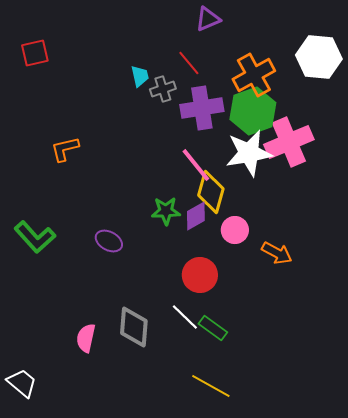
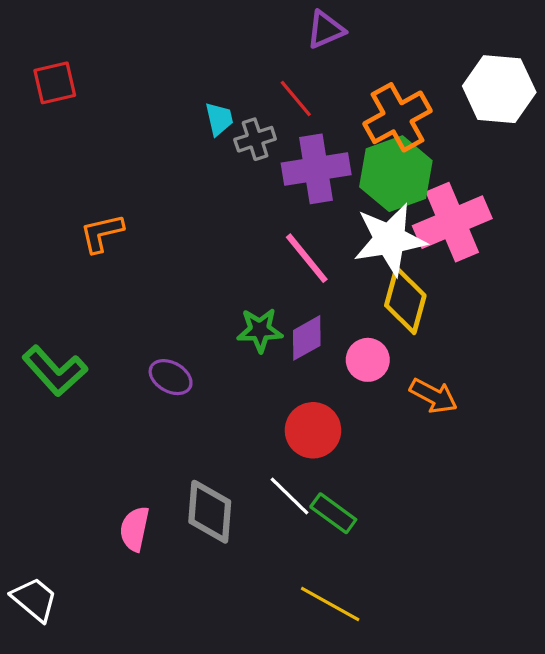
yellow diamond: (211, 192) -> (405, 300), moved

